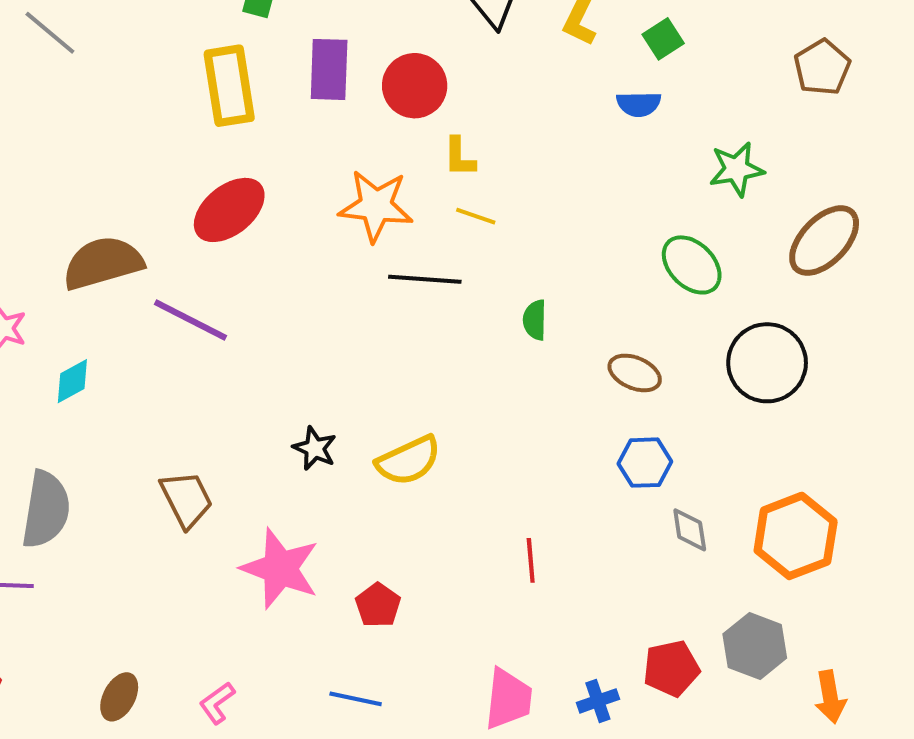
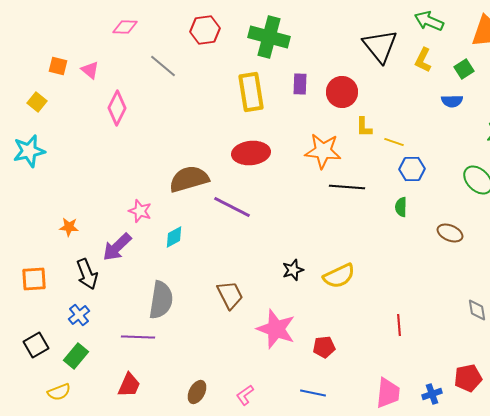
purple rectangle: (329, 69) -> (300, 84), size x0.7
red ellipse: (229, 210) -> (251, 153), turned 33
yellow line: (476, 216) -> (394, 142), moved
black star: (315, 448) -> (293, 270), turned 30
blue hexagon: (645, 463) -> (412, 169), moved
red pentagon: (378, 605) -> (324, 347), turned 30

